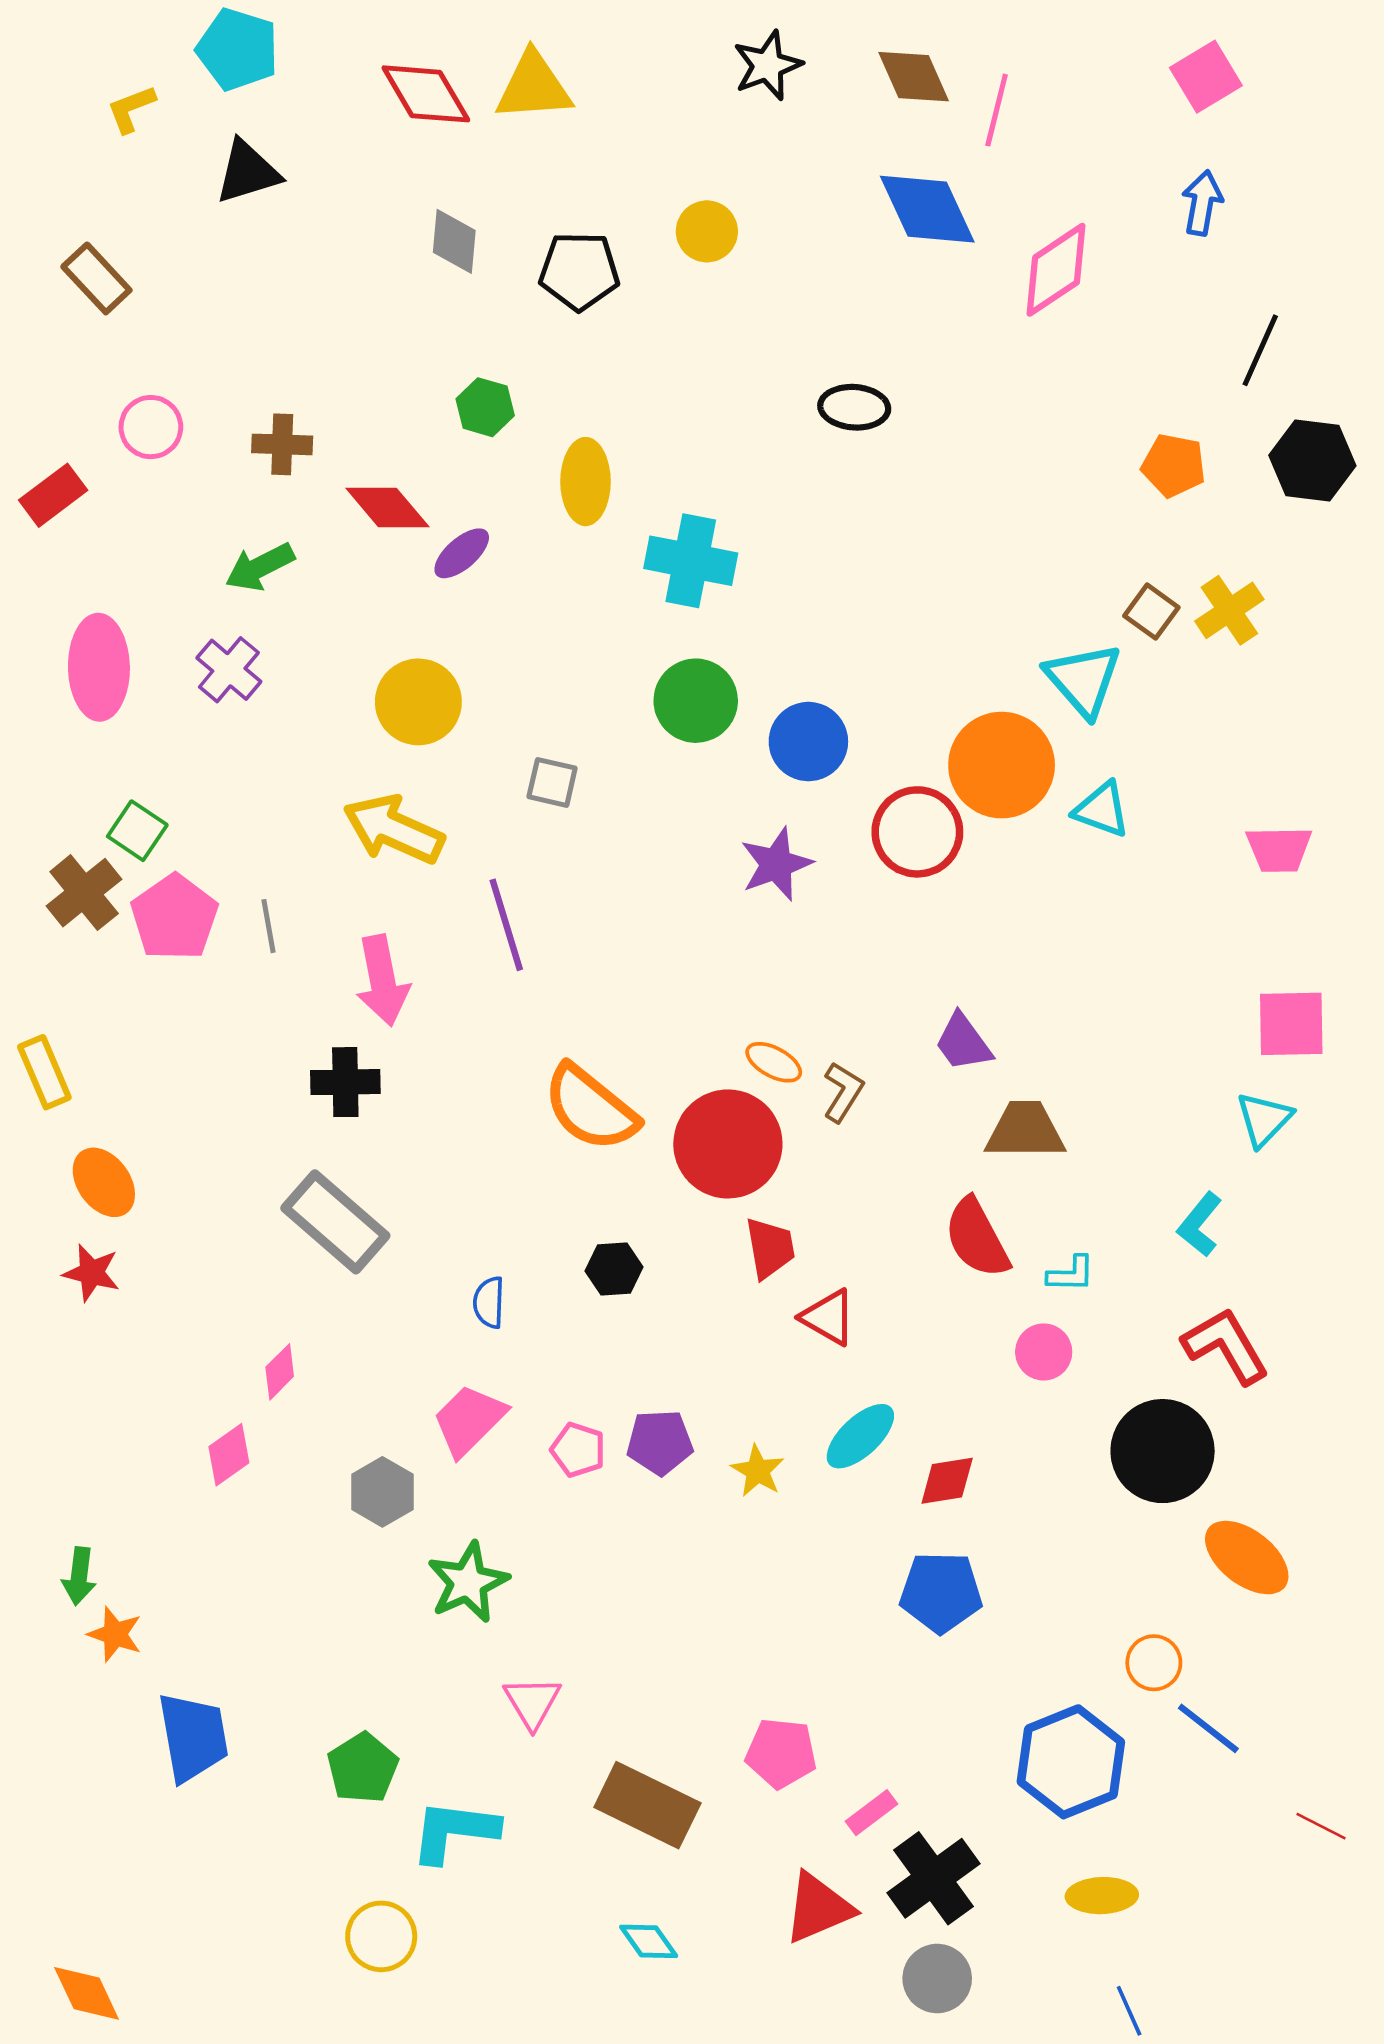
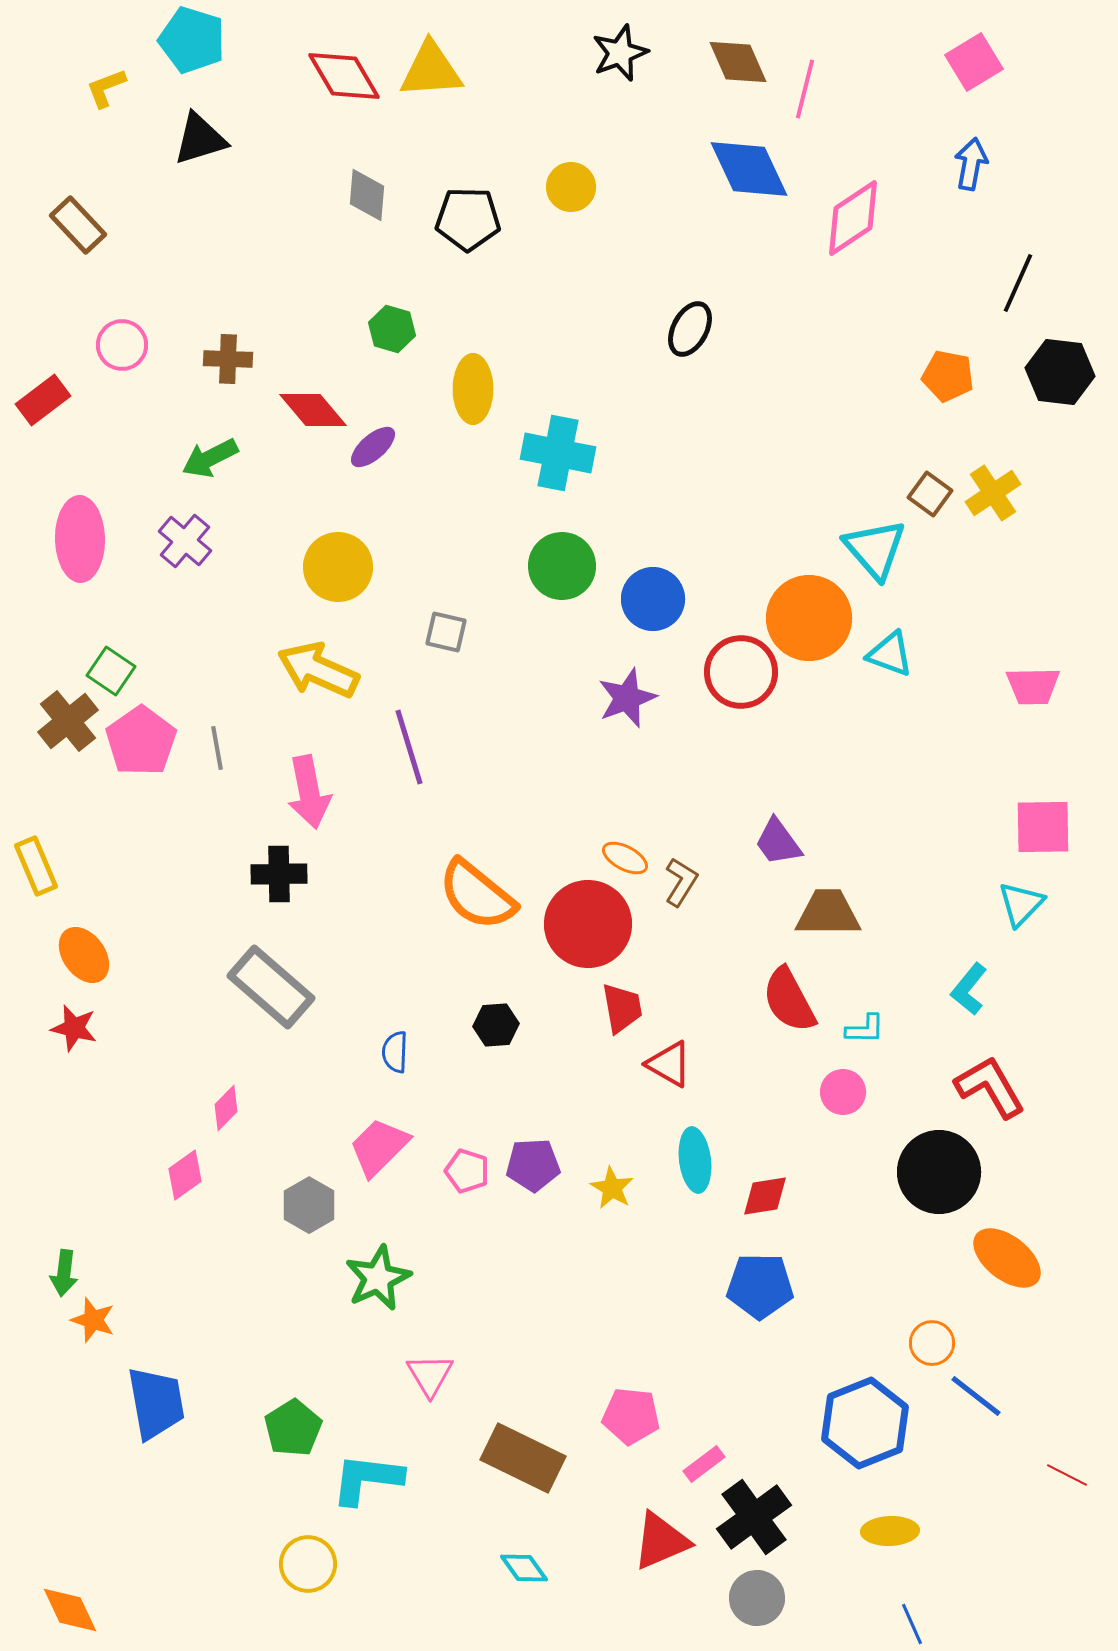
black ellipse: (854, 407) -> (690, 329), turned -66
cyan ellipse: (860, 1436) -> (695, 1160), turned -54

